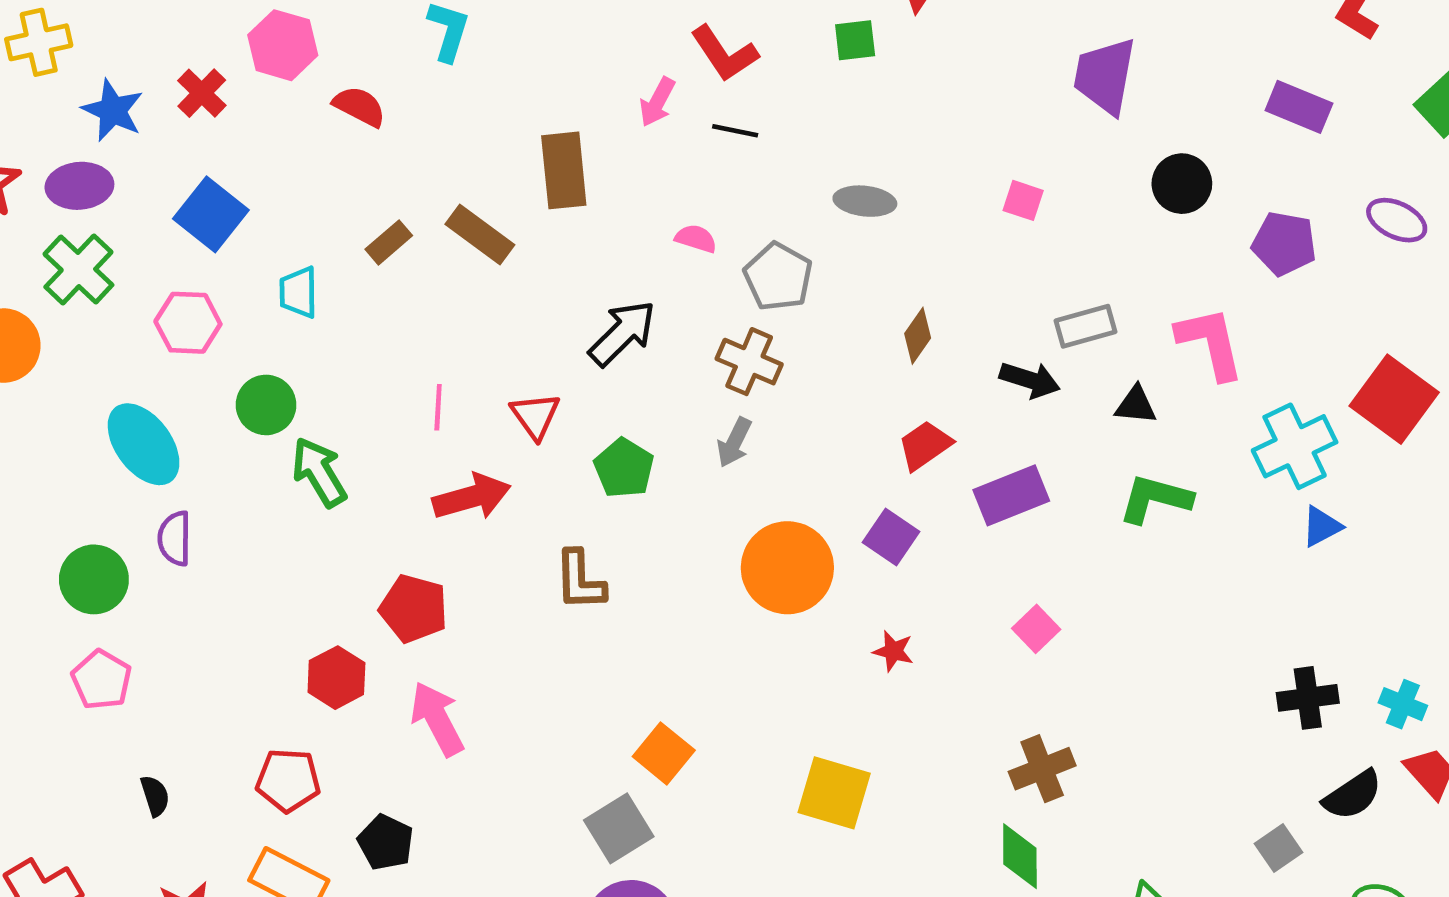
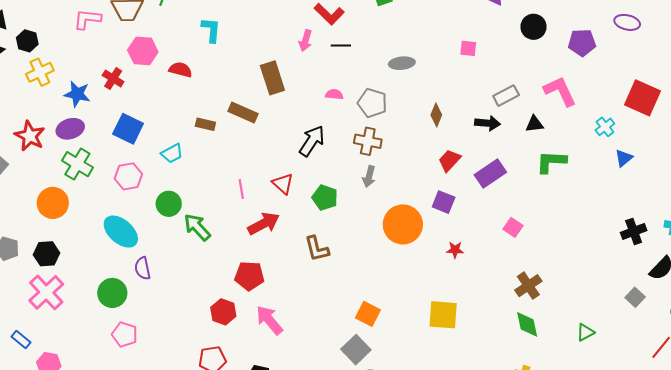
brown rectangle: (389, 242) -> (205, 124), turned 66
cyan trapezoid: (298, 292) -> (172, 153), turned -105
cyan cross: (1295, 446) -> (605, 127), size x0.6

